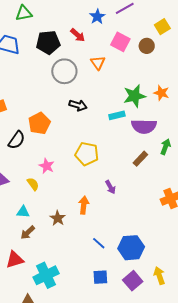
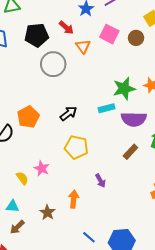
orange triangle: (98, 63) -> (83, 46), moved
black arrow: (78, 105) -> (68, 113), moved, turned -54
pink star: (47, 166) -> (42, 168), moved

